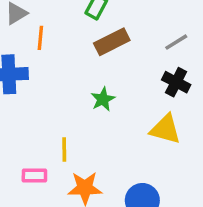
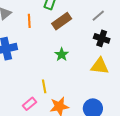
orange line: (40, 38) -> (29, 21), moved
pink rectangle: (34, 176) -> (30, 104), turned -32

